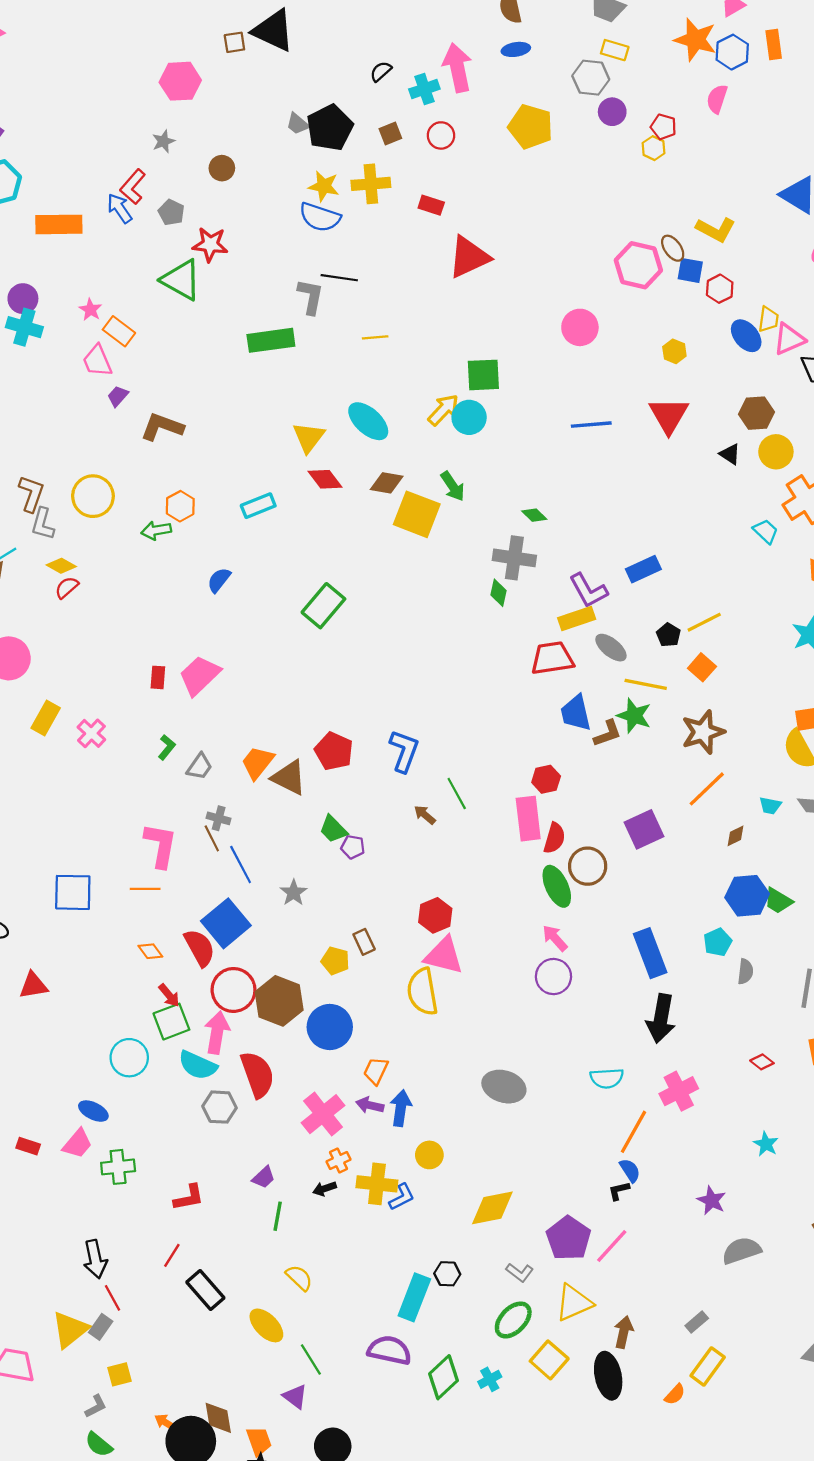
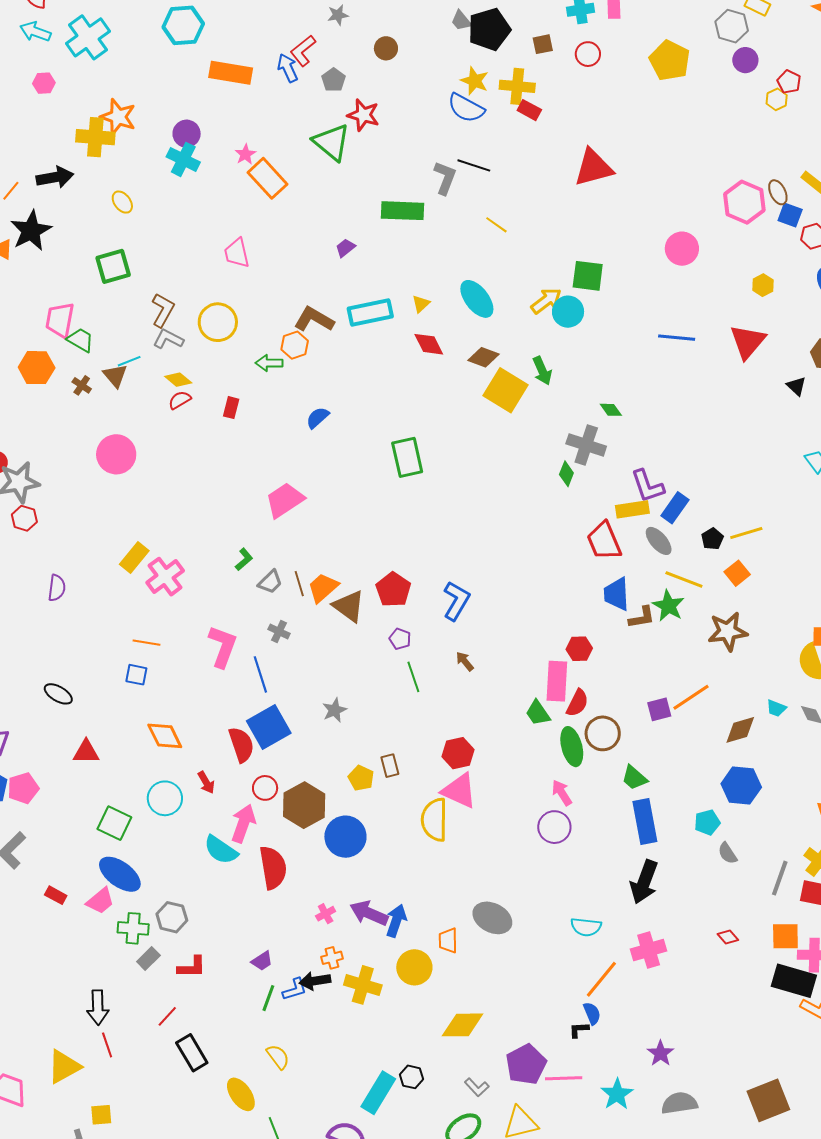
red rectangle: (431, 205) -> (529, 110), moved
orange rectangle: (119, 331) -> (268, 178), size x1.4
yellow line: (375, 337) -> (496, 225), turned 30
pink trapezoid: (97, 361) -> (237, 253), moved
purple trapezoid: (118, 396) -> (345, 248), moved
brown L-shape: (162, 427) -> (314, 319), moved
yellow triangle: (309, 437) -> (421, 304), size x0.6
cyan rectangle: (258, 506) -> (370, 312), moved, size x1.4
gray L-shape: (43, 524) -> (168, 339), turned 92
blue rectangle: (643, 569) -> (675, 508), moved, turned -40
green rectangle: (323, 606) -> (407, 457), turned -63
red trapezoid: (552, 658) -> (604, 541), turned -114
red rectangle: (158, 677) -> (231, 408), moved
yellow rectangle: (46, 718) -> (134, 557), moved
pink cross: (91, 733) -> (165, 577), moved, size x1.4
orange line: (707, 789) -> (691, 697), moved
green line: (457, 793) -> (413, 677), moved
green trapezoid: (333, 829) -> (538, 713), moved
purple square: (644, 829) -> (659, 709), size x0.7
brown diamond: (735, 836) -> (740, 730), size x1.6
brown line: (212, 838) -> (299, 584), moved
purple pentagon: (353, 847) -> (400, 639), moved
blue line: (241, 864) -> (260, 674), moved
orange line: (145, 889) -> (147, 643), moved
blue square: (73, 892) -> (136, 675), size x0.6
green trapezoid: (778, 901) -> (634, 778), moved
orange diamond: (150, 951) -> (165, 736), moved, size x1.6
gray semicircle: (745, 972) -> (727, 853), turned 130
red circle: (234, 990) -> (265, 788), size x0.6
green square: (171, 1022) -> (114, 823), moved, turned 36
cyan circle: (129, 1058) -> (165, 798), moved
orange trapezoid: (376, 1071) -> (448, 940), moved, turned -36
purple arrow: (370, 1105) -> (369, 913), size x1.5
gray hexagon: (219, 1107) -> (172, 917), moved
blue ellipse: (93, 1111) -> (120, 874), size x1.6
pink cross: (323, 1114) -> (326, 914), size x0.5
cyan star: (766, 1144) -> (617, 1094), moved, size x1.4
yellow circle: (429, 1155) -> (414, 967), size x1.4
black arrow: (324, 1189) -> (315, 981), size x1.4
blue L-shape: (402, 1197) -> (295, 989), moved
pink line: (612, 1246) -> (564, 1078), turned 36
gray rectangle: (101, 1327) -> (148, 959), moved

